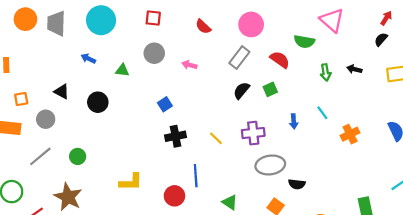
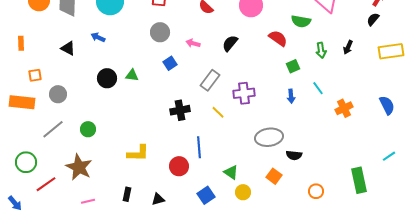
gray rectangle: (239, 57) -> (210, 80), moved
black arrow: (354, 69) -> (348, 47), turned -80
green triangle: (122, 70) -> (132, 75), moved
green square: (270, 89) -> (293, 66), moved
black semicircle: (242, 90) -> (230, 43), moved
black triangle: (62, 92) -> (68, 48), moved
blue square: (165, 104) -> (170, 63), moved
purple cross: (253, 133) -> (244, 93), moved

